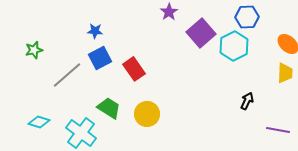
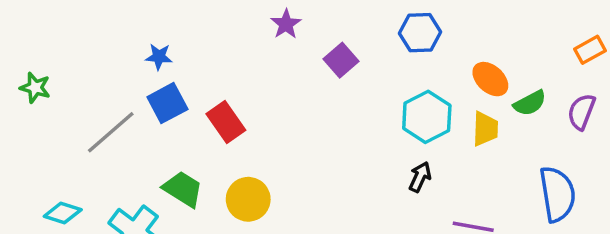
purple square: (201, 33) -> (341, 60), size x0.7
cyan hexagon: (234, 46) -> (427, 117), moved
green star: (34, 50) -> (35, 88), moved, turned 30

